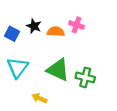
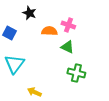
black star: (34, 26) -> (29, 13), moved
green triangle: (58, 70) -> (67, 47), moved, size x0.6

